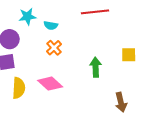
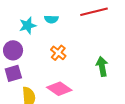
cyan semicircle: (51, 25) -> (51, 19), moved

